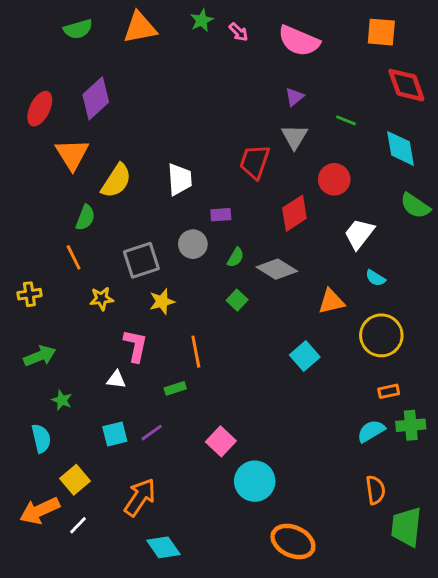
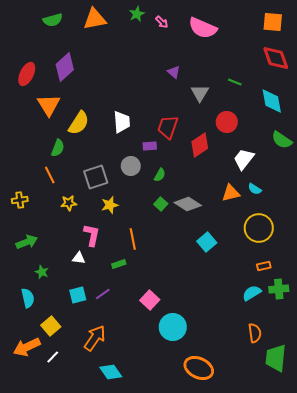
orange square: (381, 32) -> (273, 22), moved
purple triangle: (294, 97) -> (174, 72), moved, turned -40
red trapezoid: (255, 162) -> (168, 127), moved
gray diamond: (277, 269) -> (188, 204), moved
orange triangle: (331, 302) -> (231, 193), moved

